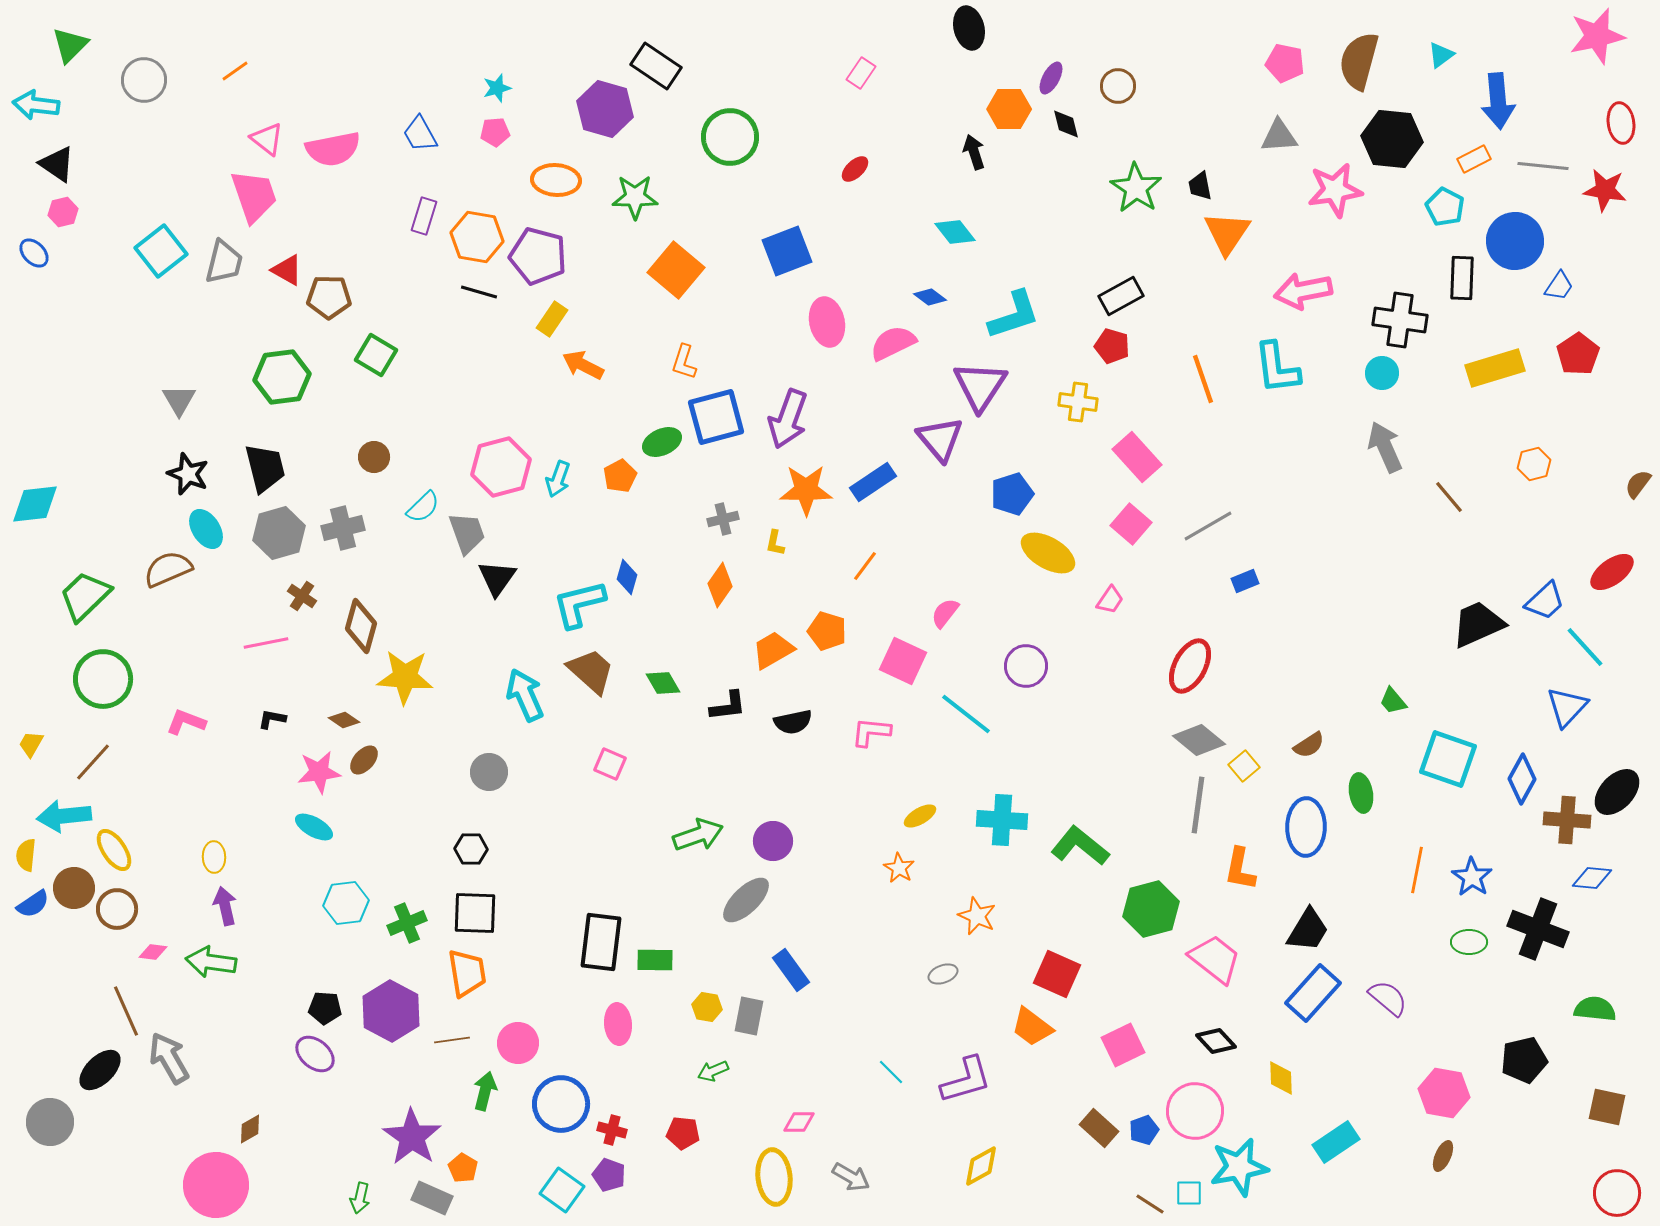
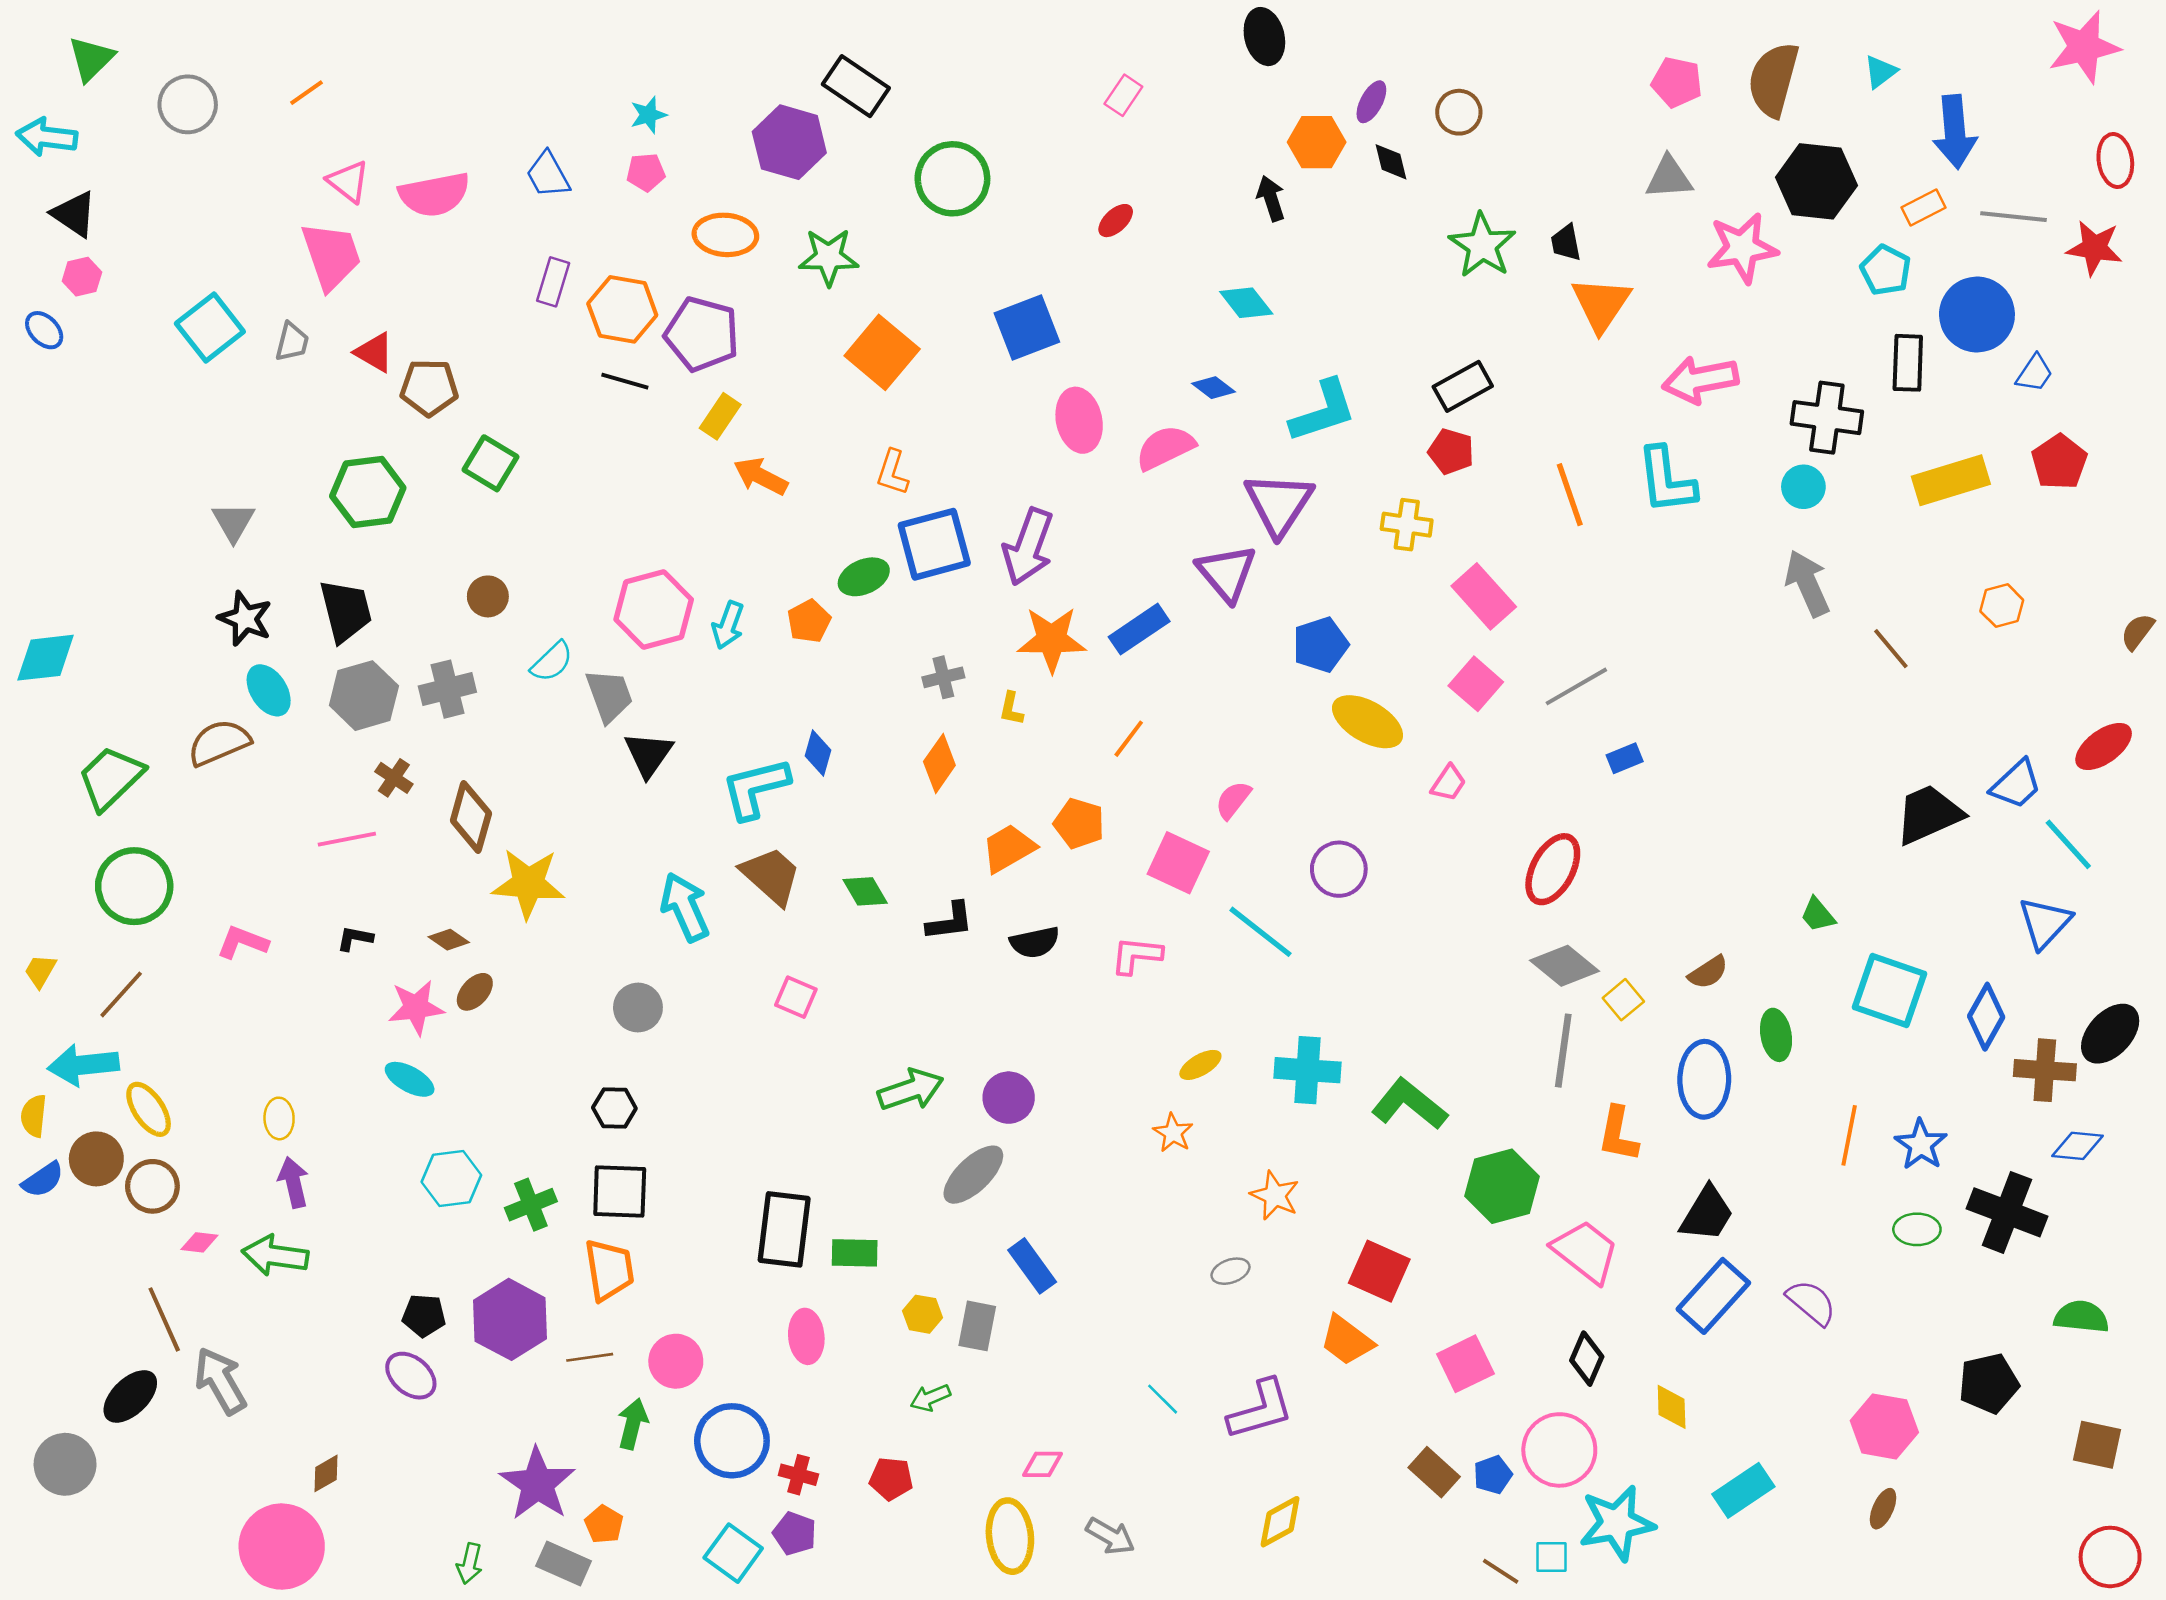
gray trapezoid: (224, 262) -> (292, 342), size x0.7
black diamond: (1216, 1041) -> (1587, 1359), turned 66

